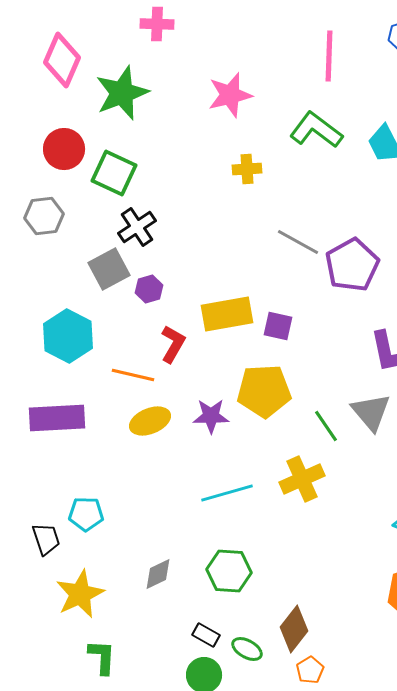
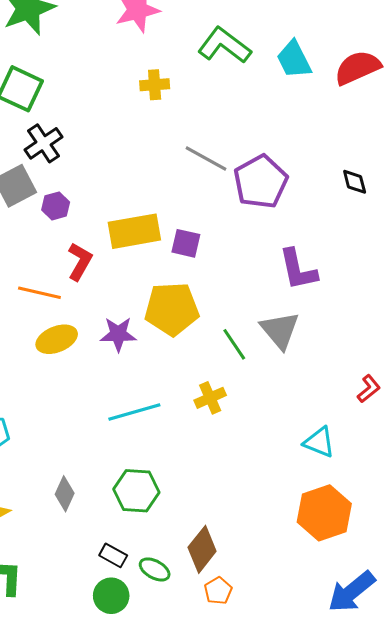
yellow cross: (302, 479) -> (210, 398), size x0.7
gray diamond: (158, 574) -> (65, 494), turned -40

